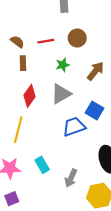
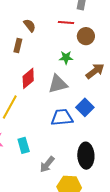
red line: (46, 41) -> (66, 22), moved
brown rectangle: (23, 63) -> (18, 45), moved

